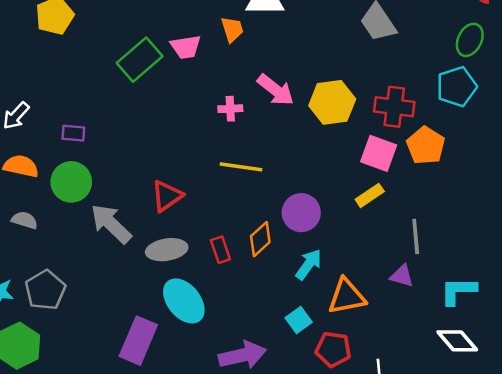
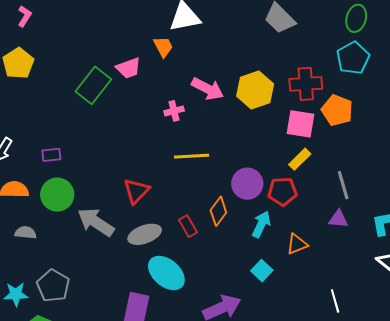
orange triangle: (347, 296) -> (297, 244), size x0.7
red pentagon: (333, 349) -> (282, 191), moved

